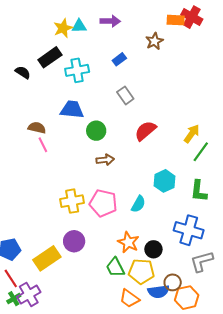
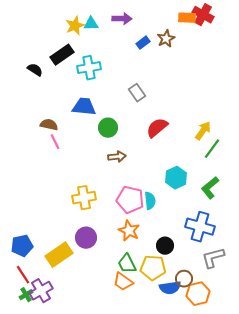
blue rectangle: (119, 59) -> (143, 43), moved
green L-shape: (199, 191) -> (210, 188), turned 45
pink pentagon: (103, 203) -> (130, 200), moved
cyan semicircle: (138, 204) -> (150, 201), turned -36
orange star: (128, 242) -> (129, 231), moved
orange trapezoid: (129, 299) -> (123, 282), moved

